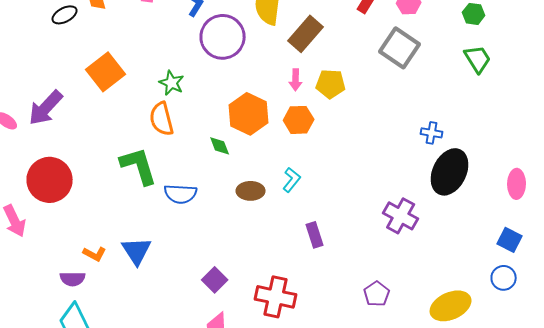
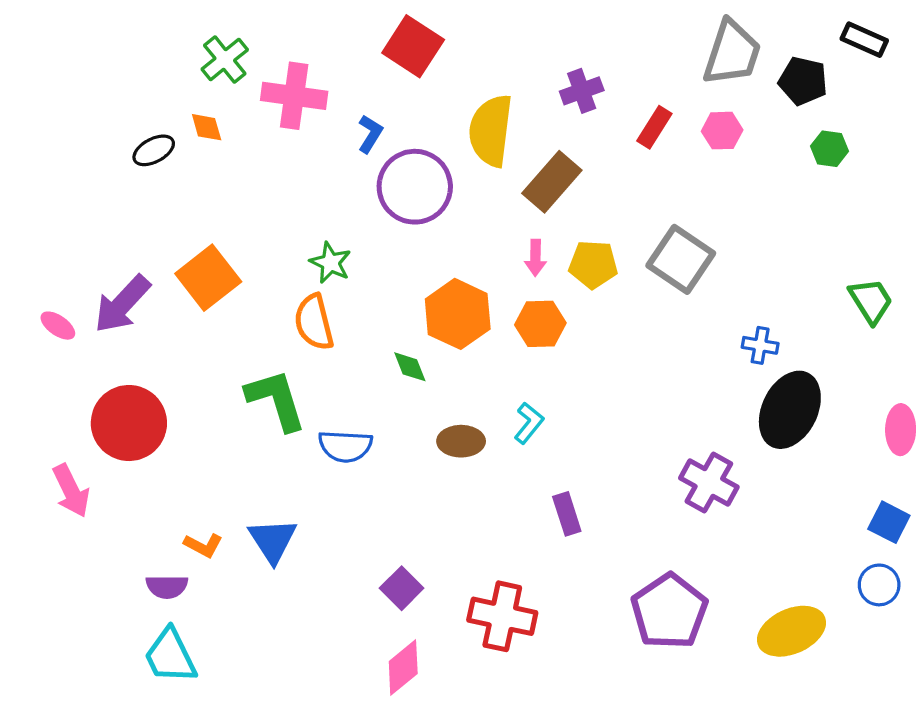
gray square: (400, 48) -> (681, 259), moved
green trapezoid: (478, 59) -> (871, 301), moved
orange square: (106, 72) -> (208, 278), moved
purple pentagon: (377, 294) -> (669, 611), size x1.8

